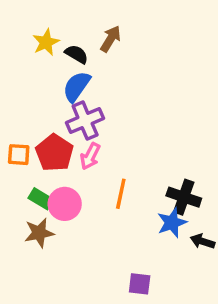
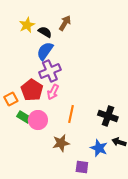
orange square: (19, 155) -> (11, 99), moved, turned -32
blue star: (172, 223) -> (99, 148), moved, turned -30
brown star: (39, 233) -> (61, 143), moved

